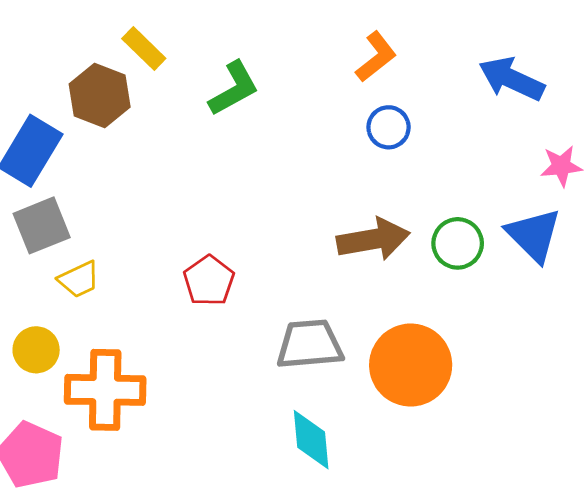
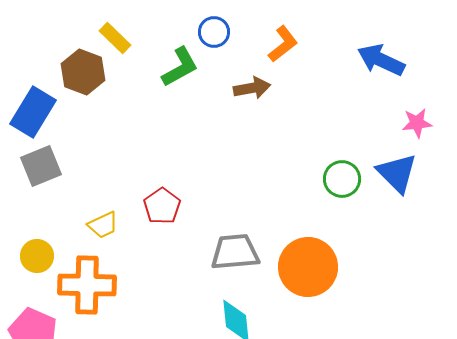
blue circle: (389, 127) -> (214, 32), moved
brown arrow: (373, 239) -> (252, 88), moved, size x0.7
yellow trapezoid: (79, 279) -> (103, 225), moved

